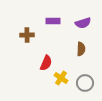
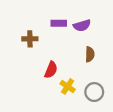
purple semicircle: (83, 23) -> (82, 26), moved

